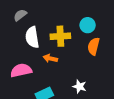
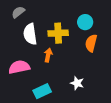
orange arrow: (50, 58) -> (48, 55), turned 88

